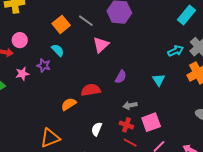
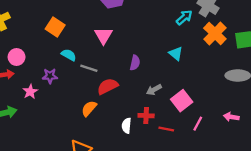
gray line: (86, 21) -> (89, 68), moved
cyan semicircle: (58, 50) -> (69, 55), moved
red cross: (126, 125) -> (146, 116), moved

